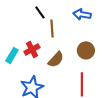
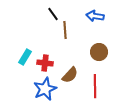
red cross: (32, 49) -> (45, 63), moved, turned 35
brown semicircle: (56, 59) -> (70, 75), moved

